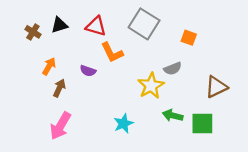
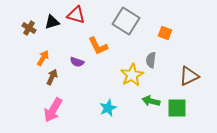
red triangle: (96, 26) -> (76, 15), moved
gray semicircle: (173, 69) -> (151, 60), turned 119

